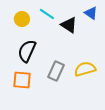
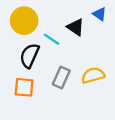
cyan line: (47, 14) -> (51, 39), moved
yellow circle: (22, 19) -> (24, 21), size x1.6

